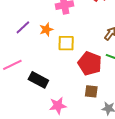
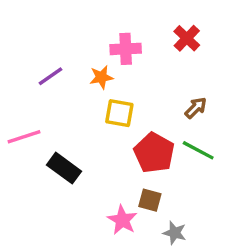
orange star: (46, 29) -> (101, 77), moved
pink star: (58, 106) -> (122, 220), moved, turned 30

